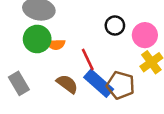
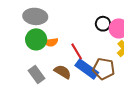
black circle: (115, 26) -> (103, 24), moved
gray rectangle: (19, 83) -> (36, 75), moved

